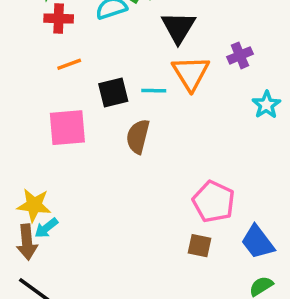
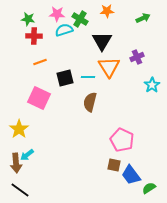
pink square: (67, 128) -> (39, 98), turned 30
brown semicircle: (138, 136) -> (90, 102), moved
yellow star: (34, 205) -> (19, 129), moved, turned 30
blue trapezoid: (258, 242) -> (131, 175), moved

